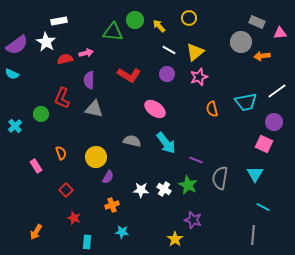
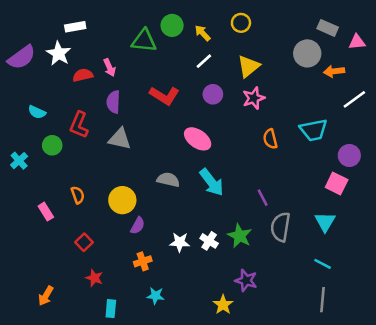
white line: (169, 50) -> (204, 61), moved, turned -72
pink arrow: (86, 53) -> (110, 67), turned 80
cyan semicircle: (12, 74) -> (37, 112), moved
white line: (277, 91) -> (354, 99), moved
purple line: (196, 160) -> (263, 198), moved, turned 40
cyan line: (263, 207) -> (323, 264), moved

